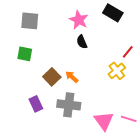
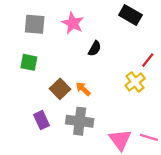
pink star: (79, 20) -> (73, 23), moved
black semicircle: (82, 42) -> (95, 48), turned -128

